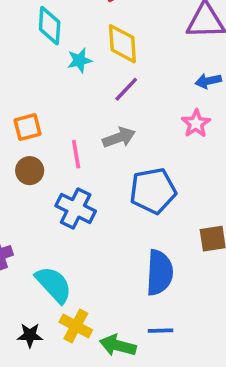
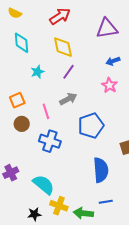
cyan star: (80, 60) -> (37, 72), moved

